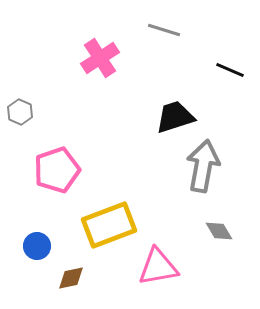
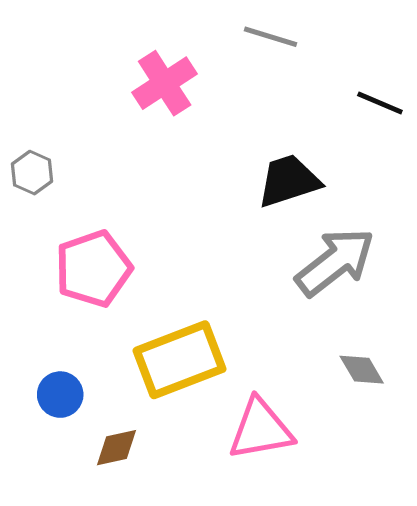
gray arrow: (203, 166) -> (335, 262), turned 42

